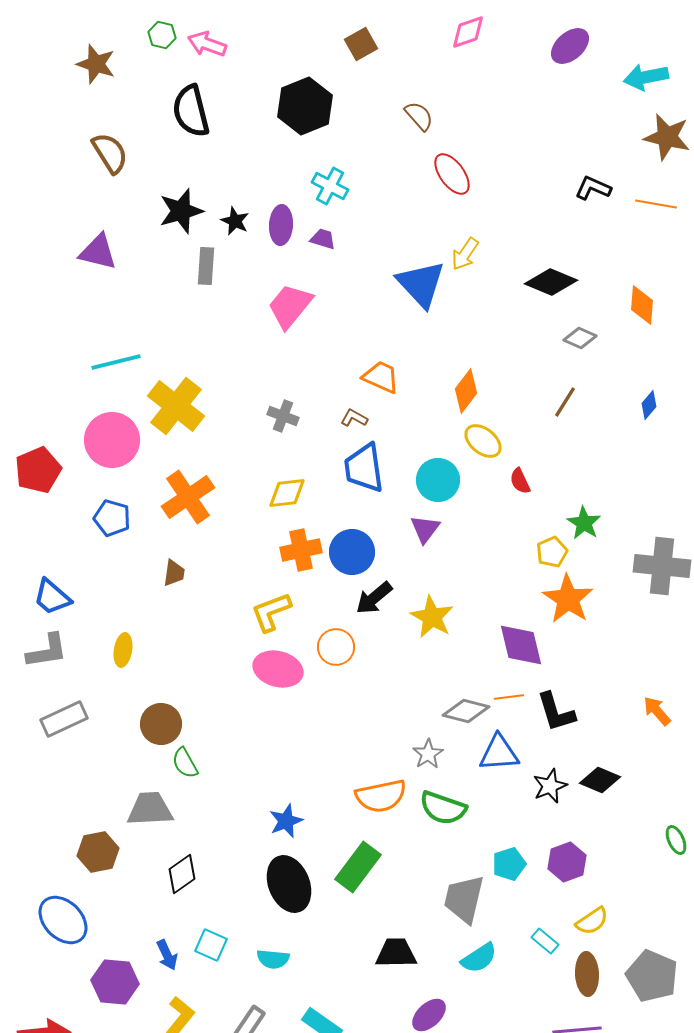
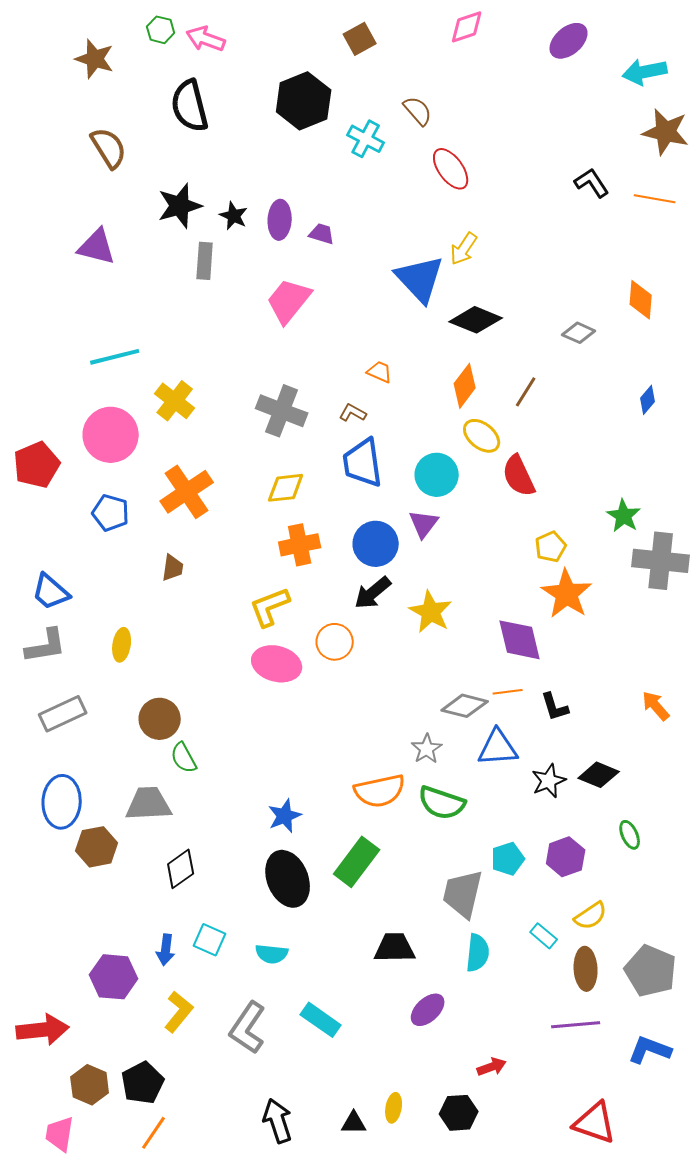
cyan cross: (330, 186) -> (366, 139), moved
black L-shape: (593, 188) -> (592, 183), turned 33
black diamond: (551, 282) -> (476, 320), moved
orange trapezoid: (381, 377) -> (380, 372), size x0.7
brown line: (565, 402) -> (526, 392), moved
yellow cross: (176, 406) -> (175, 401), size x0.7
gray cross: (283, 416) -> (282, 411), size x1.6
red semicircle: (520, 481) -> (519, 476), size x1.6
green star: (584, 523) -> (624, 516), moved
blue circle: (352, 552) -> (376, 544), moved
black L-shape: (556, 712) -> (555, 707), size x0.7
green ellipse: (676, 840) -> (630, 835), moved
blue ellipse: (63, 920) -> (62, 802), moved, turned 48
blue arrow: (167, 955) -> (166, 950), turned 32
cyan semicircle: (479, 958) -> (478, 953), turned -51

